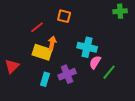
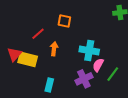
yellow rectangle: (42, 52) -> (28, 59), moved
red triangle: (12, 66) -> (14, 54), moved
purple cross: (67, 74) -> (84, 79), moved

